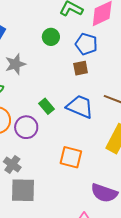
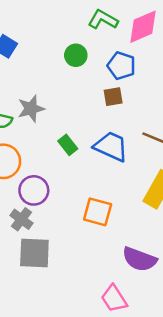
gray star: (15, 64) -> (31, 109), moved
purple circle: (26, 127) -> (34, 190), moved

